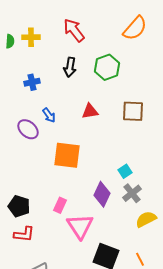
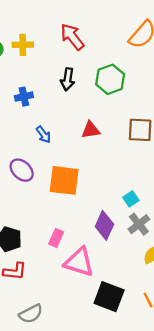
purple ellipse: (28, 129) -> (22, 170), moved
pink triangle: (80, 226) -> (79, 262), turned -40

